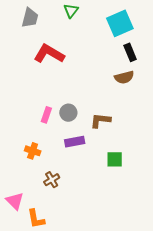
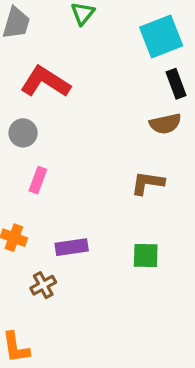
gray circle: (68, 113) -> (23, 133), moved
brown L-shape: (100, 120) -> (148, 183), moved
purple rectangle: (75, 142) -> (72, 247), moved

